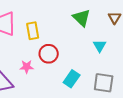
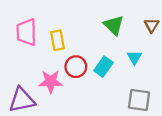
pink star: (27, 67) -> (51, 82), size x1.5
cyan rectangle: (72, 79) -> (103, 67), moved

